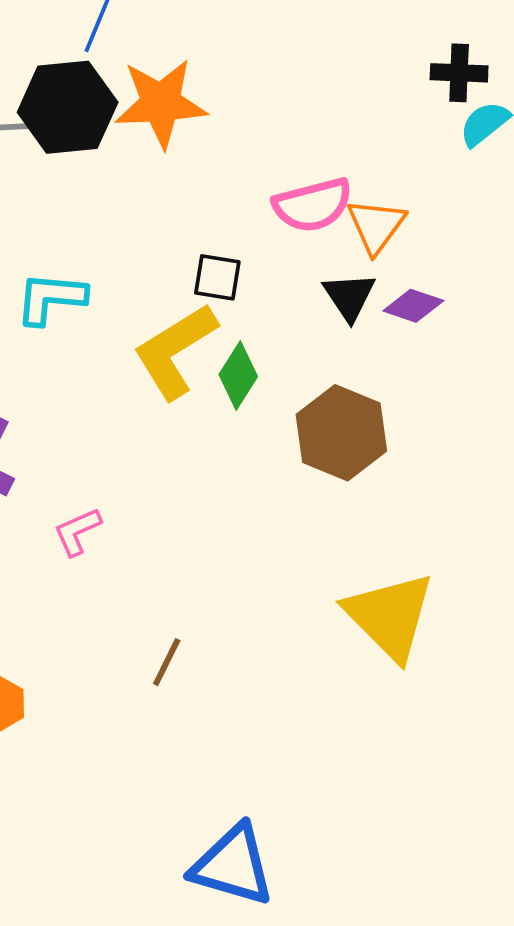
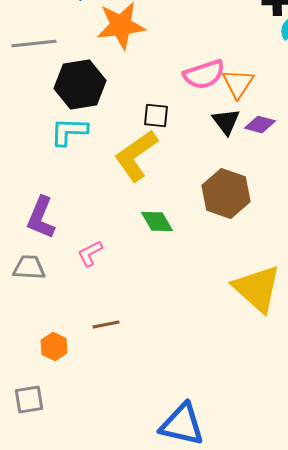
black hexagon: (68, 107) -> (80, 84), moved
green diamond: (238, 375) -> (157, 222), moved, turned -60
brown line: (167, 662) -> (106, 324), moved, turned 56

